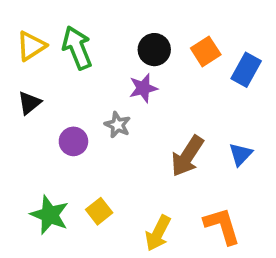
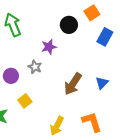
black circle: (154, 50) -> (69, 25), moved
orange square: (206, 51) -> (92, 13), moved
yellow square: (99, 211) -> (25, 101), moved

